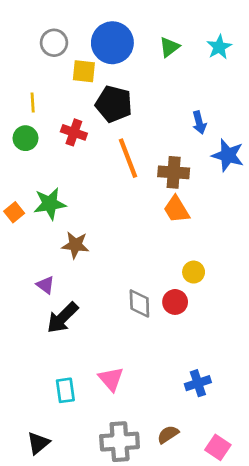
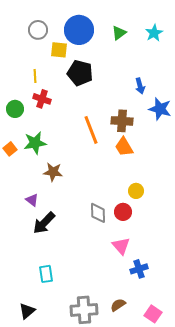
yellow line: (33, 103) -> (35, 76), moved
red cross: (74, 132) -> (42, 99), moved
green circle: (25, 138) -> (15, 109), moved
orange line: (128, 158) -> (91, 130), moved
pink triangle: (111, 379) -> (121, 246), moved

